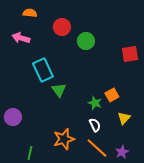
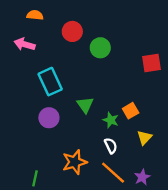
green triangle: (59, 90) -> (85, 105), moved
purple circle: (13, 117) -> (49, 118), moved

